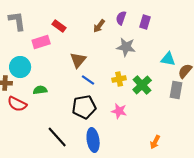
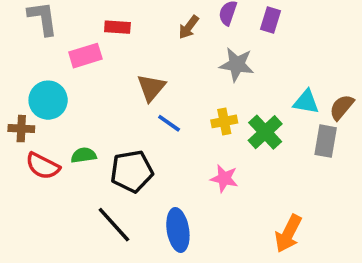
red rectangle: (59, 26) -> (117, 27), turned -32
cyan triangle: (168, 59) -> (306, 102), moved
green semicircle: (40, 90) -> (84, 155), moved
black pentagon: (84, 107) -> (132, 171), moved
orange arrow: (155, 142) -> (288, 234), size x1.5

